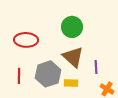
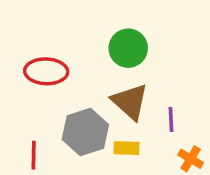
red line: (19, 76) -> (34, 155), moved

